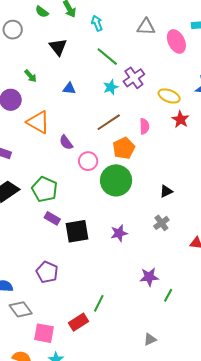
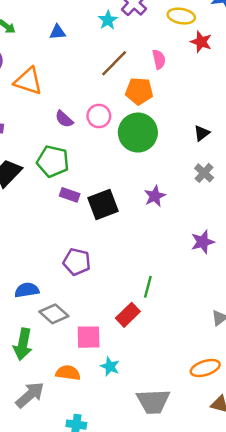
purple semicircle: (66, 142) -> (64, 119), moved
orange pentagon: (124, 148) -> (139, 91), turned -30

